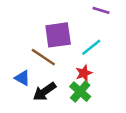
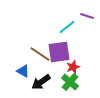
purple square: (58, 35) -> (59, 52), moved
cyan line: (91, 47) -> (67, 27), moved

